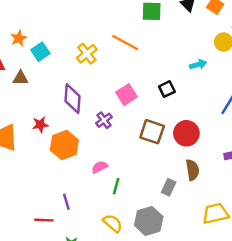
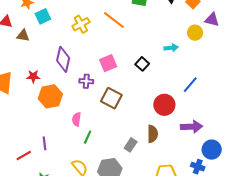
black square: (167, 89) -> (142, 64), turned -32
purple cross: (104, 120) -> (86, 81), turned 32
brown square: (152, 132) -> (111, 98), moved
red circle: (186, 133) -> (164, 105), moved
pink semicircle: (100, 167) -> (76, 119), turned -64
red line: (44, 220) -> (24, 156), turned -42

